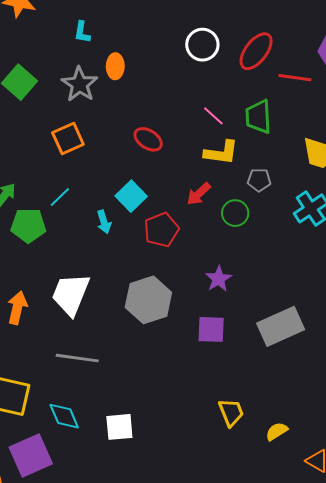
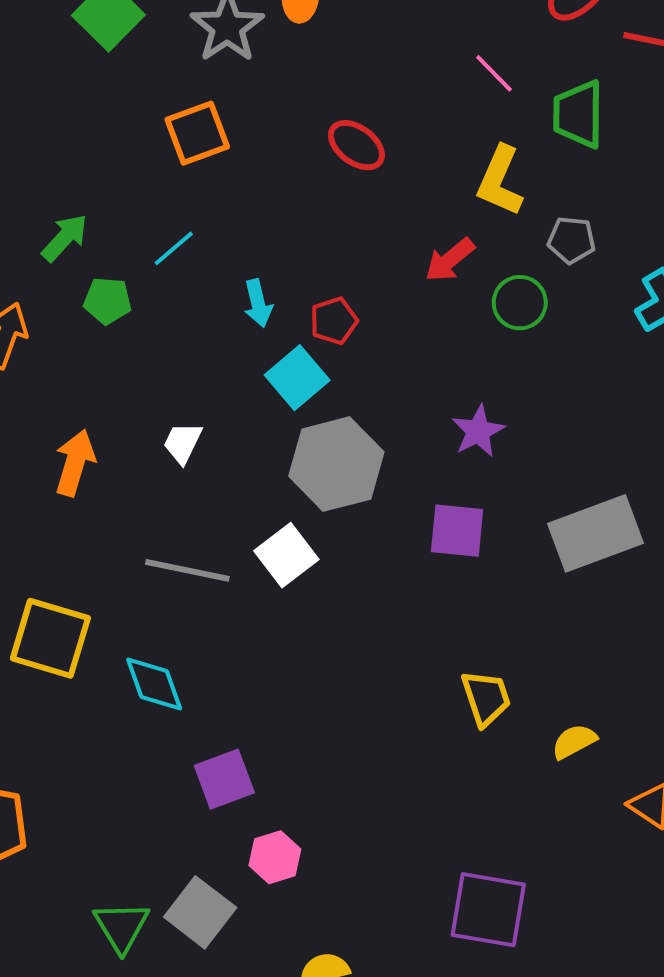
pink line: (213, 116) -> (494, 73), moved
yellow L-shape: (221, 153) -> (500, 181), turned 102
cyan square: (131, 196) -> (297, 378), moved
green pentagon: (28, 225) -> (107, 301), size x0.7
red pentagon: (161, 230) -> (334, 321), moved, size x0.7
white trapezoid: (71, 294) -> (183, 443), size x0.5
white square: (119, 427) -> (286, 555), moved, turned -36
purple square: (31, 455) -> (224, 779), moved, size x0.7

